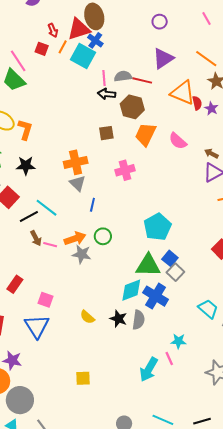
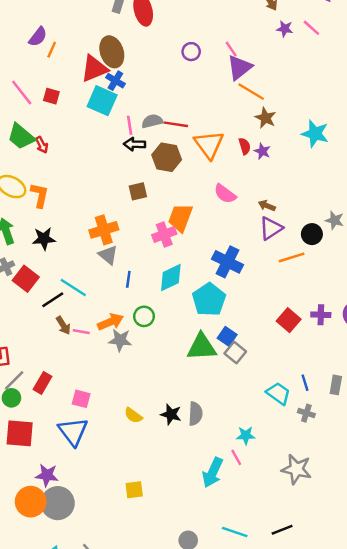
pink line: (206, 19) -> (231, 49), moved
red arrow: (53, 30) -> (42, 145), moved
orange line: (63, 47) -> (52, 50), moved
purple triangle: (163, 58) -> (240, 67), moved
pink line: (18, 61) -> (22, 92), moved
orange triangle: (183, 93) -> (209, 145), moved, turned 36
orange trapezoid: (145, 134) -> (180, 218), moved
cyan diamond: (131, 290) -> (171, 278), moved
blue cross: (156, 296) -> (227, 262), moved
gray circle: (20, 400) -> (58, 503), moved

